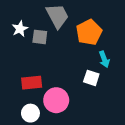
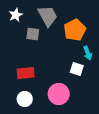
white star: (20, 29) -> (16, 15), moved
pink circle: (56, 100) -> (59, 94), moved

